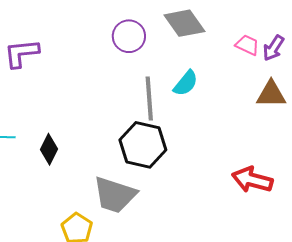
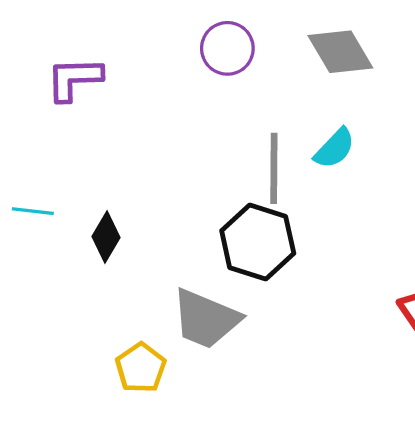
purple circle: (129, 36) -> (227, 48), moved

